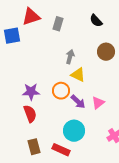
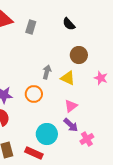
gray arrow: (70, 57) -> (47, 72), moved
yellow triangle: (78, 75) -> (68, 78), moved
purple arrow: (78, 102) -> (71, 125), moved

